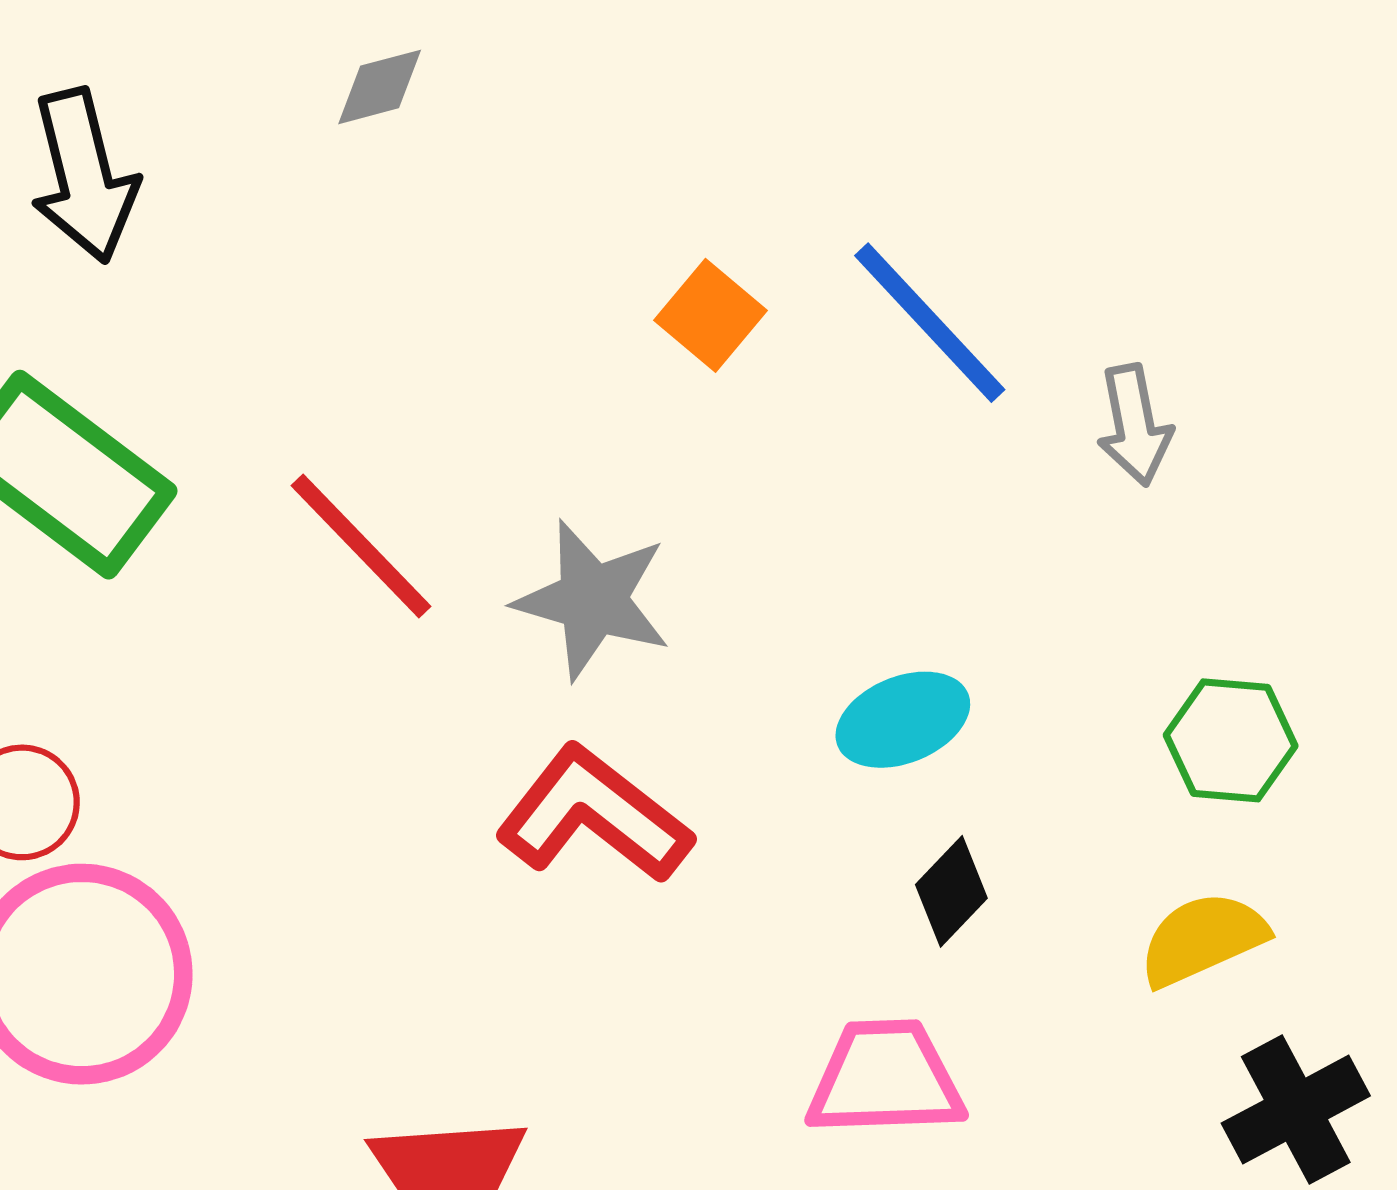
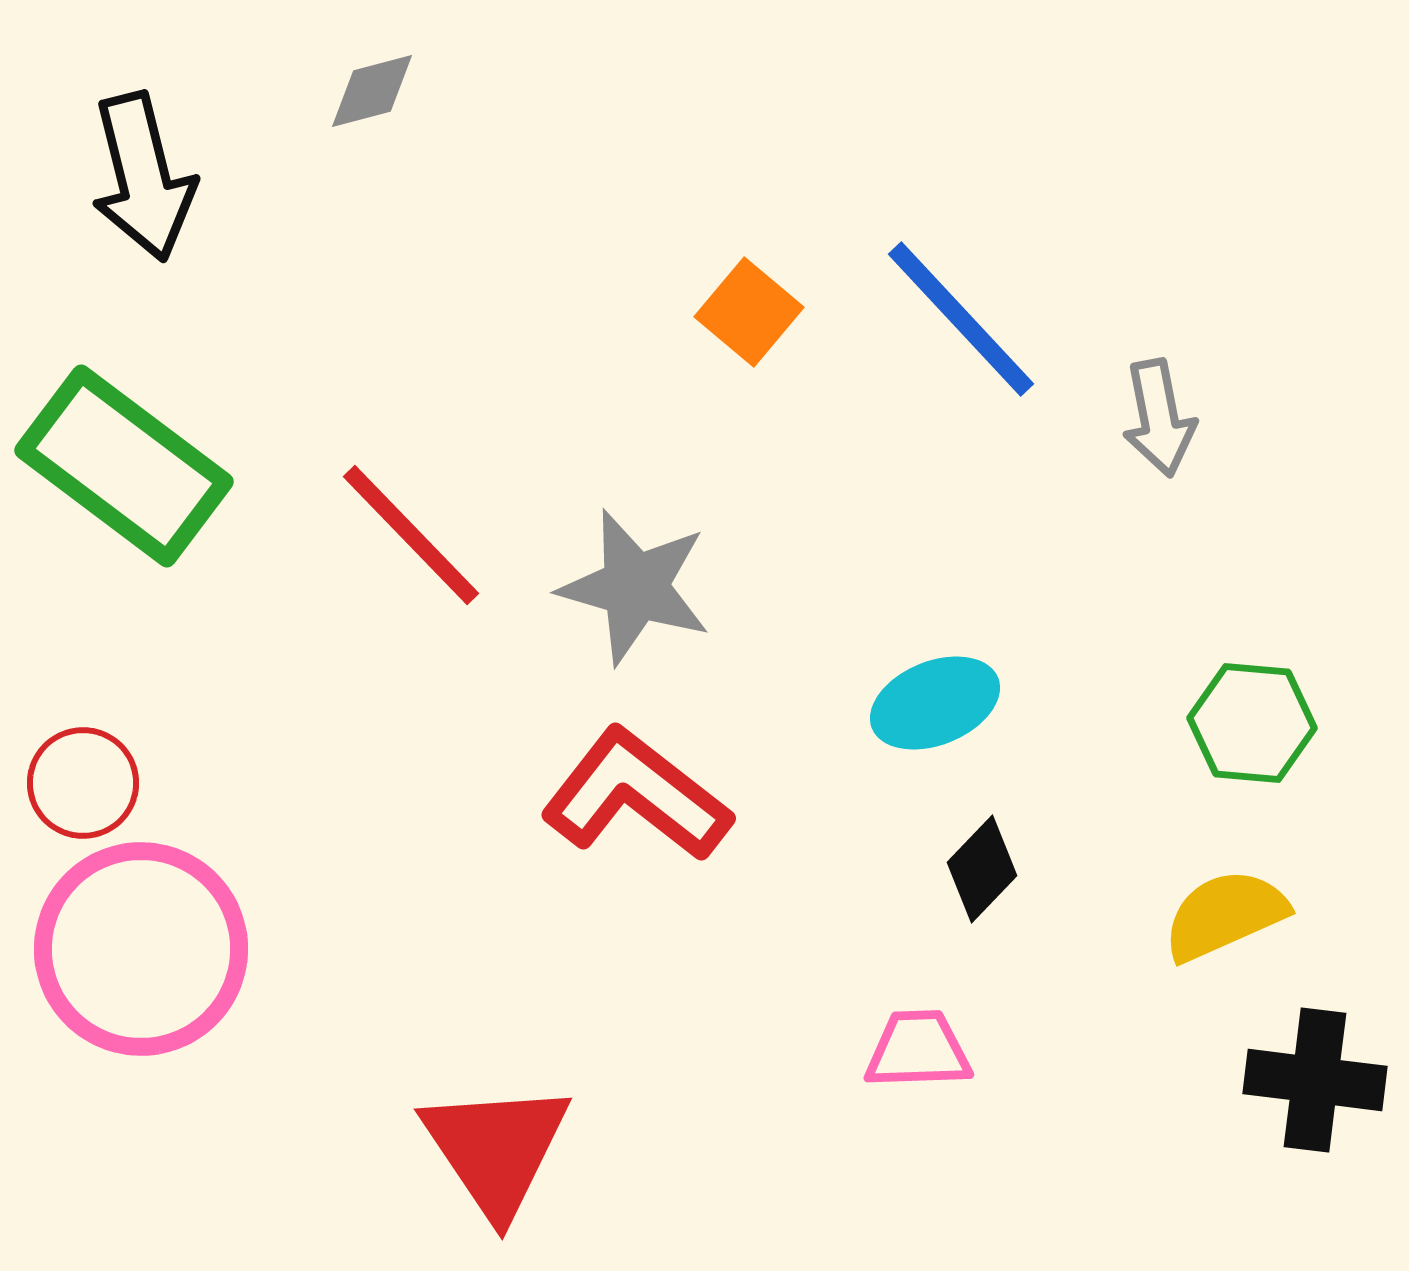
gray diamond: (380, 87) -> (372, 91), moved
pink trapezoid: (885, 1079) -> (918, 1050), size x0.7
black cross: (1296, 1110) -> (1315, 1080), turned 35

